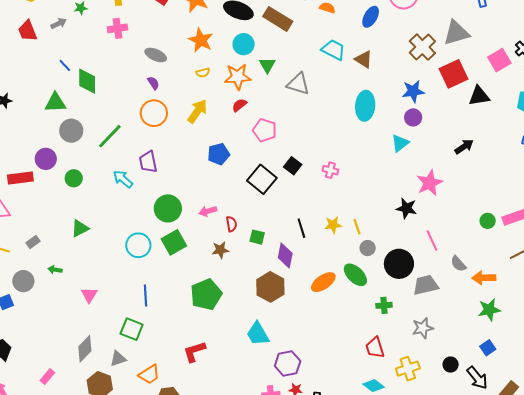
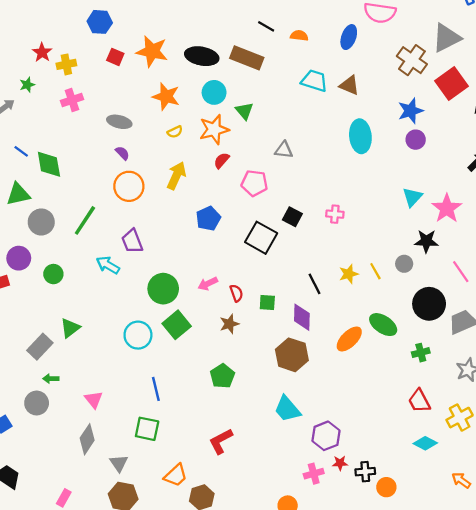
gray triangle: (298, 84) -> (284, 150), moved, size x0.7
cyan triangle: (400, 143) -> (412, 197), moved
gray rectangle: (33, 242) -> (40, 347), moved, size x1.6
gray circle: (368, 248) -> (404, 264), moved
gray circle: (23, 281) -> (37, 403), moved
green pentagon: (206, 295) -> (222, 376), size x0.7
gray diamond: (85, 349) -> (87, 439), moved
gray triangle: (118, 359) -> (119, 463), moved, turned -36

